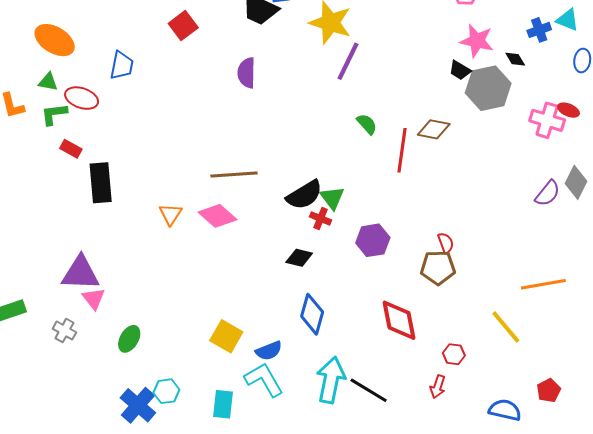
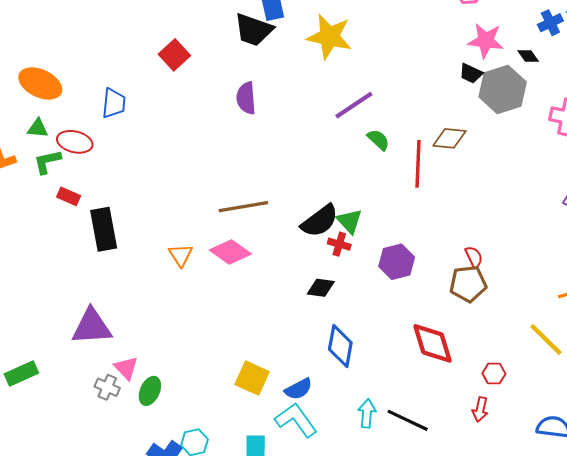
purple line: (348, 61) -> (354, 105), moved, turned 36
pink triangle: (94, 299) -> (126, 368), moved
gray cross: (64, 331) -> (107, 387), moved
cyan arrow: (331, 380) -> (367, 413), size x0.6

